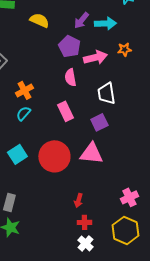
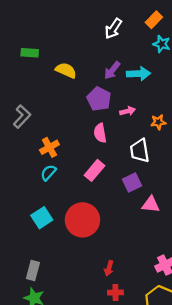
orange star: (124, 49) -> (158, 122), moved
pink arrow: (95, 57) -> (128, 111), size x0.6
pink rectangle: (65, 111) -> (95, 170), turned 66
pink triangle: (91, 153) -> (151, 205), moved, size x0.7

